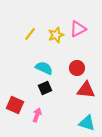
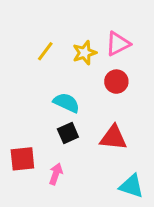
red circle: (77, 68) -> (116, 82), moved
red triangle: (86, 90) -> (113, 138), moved
red square: (15, 105) -> (22, 159), turned -30

